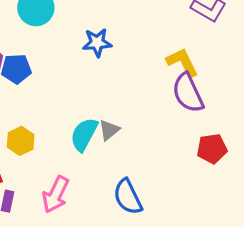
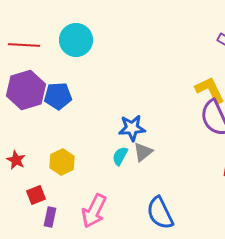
blue star: (97, 43) -> (132, 128), moved
cyan semicircle: (84, 134) -> (120, 156), size x0.6

